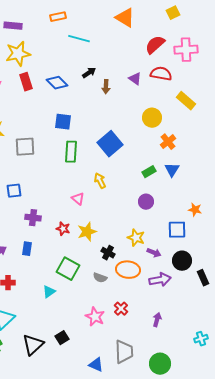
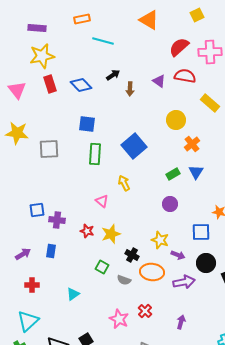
blue square: (14, 191) -> (37, 210), moved
green square: (68, 269) -> (102, 267), moved, size x0.6

